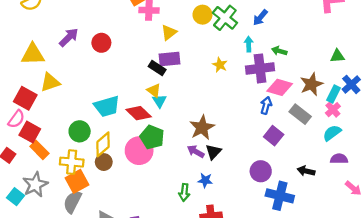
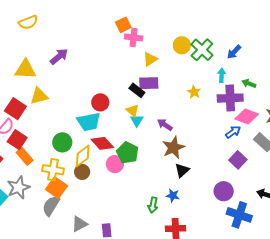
red circle: (101, 43) -> (100, 102), moved
blue arrow: (266, 105) -> (233, 132), turned 35
red diamond: (139, 113) -> (102, 143), moved
pink circle: (139, 151) -> (115, 164), size x0.7
purple arrow: (196, 151) -> (165, 125), moved
orange square: (77, 181) -> (56, 188), turned -30

